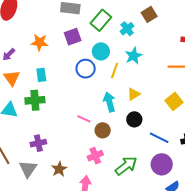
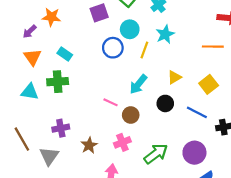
orange star: (40, 42) -> (51, 17), moved
cyan rectangle: (41, 75) -> (65, 54), turned -48
yellow triangle: (134, 94) -> (174, 77), moved
cyan arrow: (109, 102) -> (138, 84), turned -126
blue line: (159, 138) -> (197, 112), moved
brown star: (59, 169) -> (89, 145), moved

